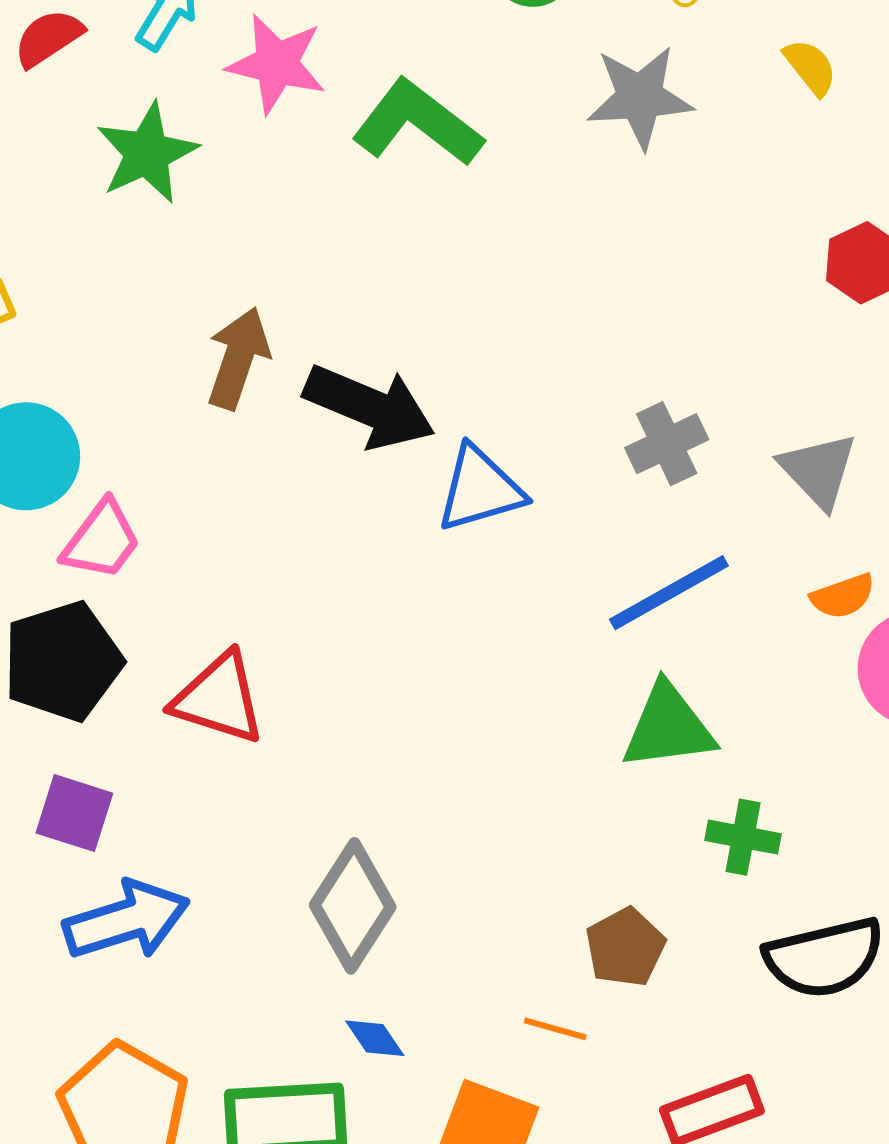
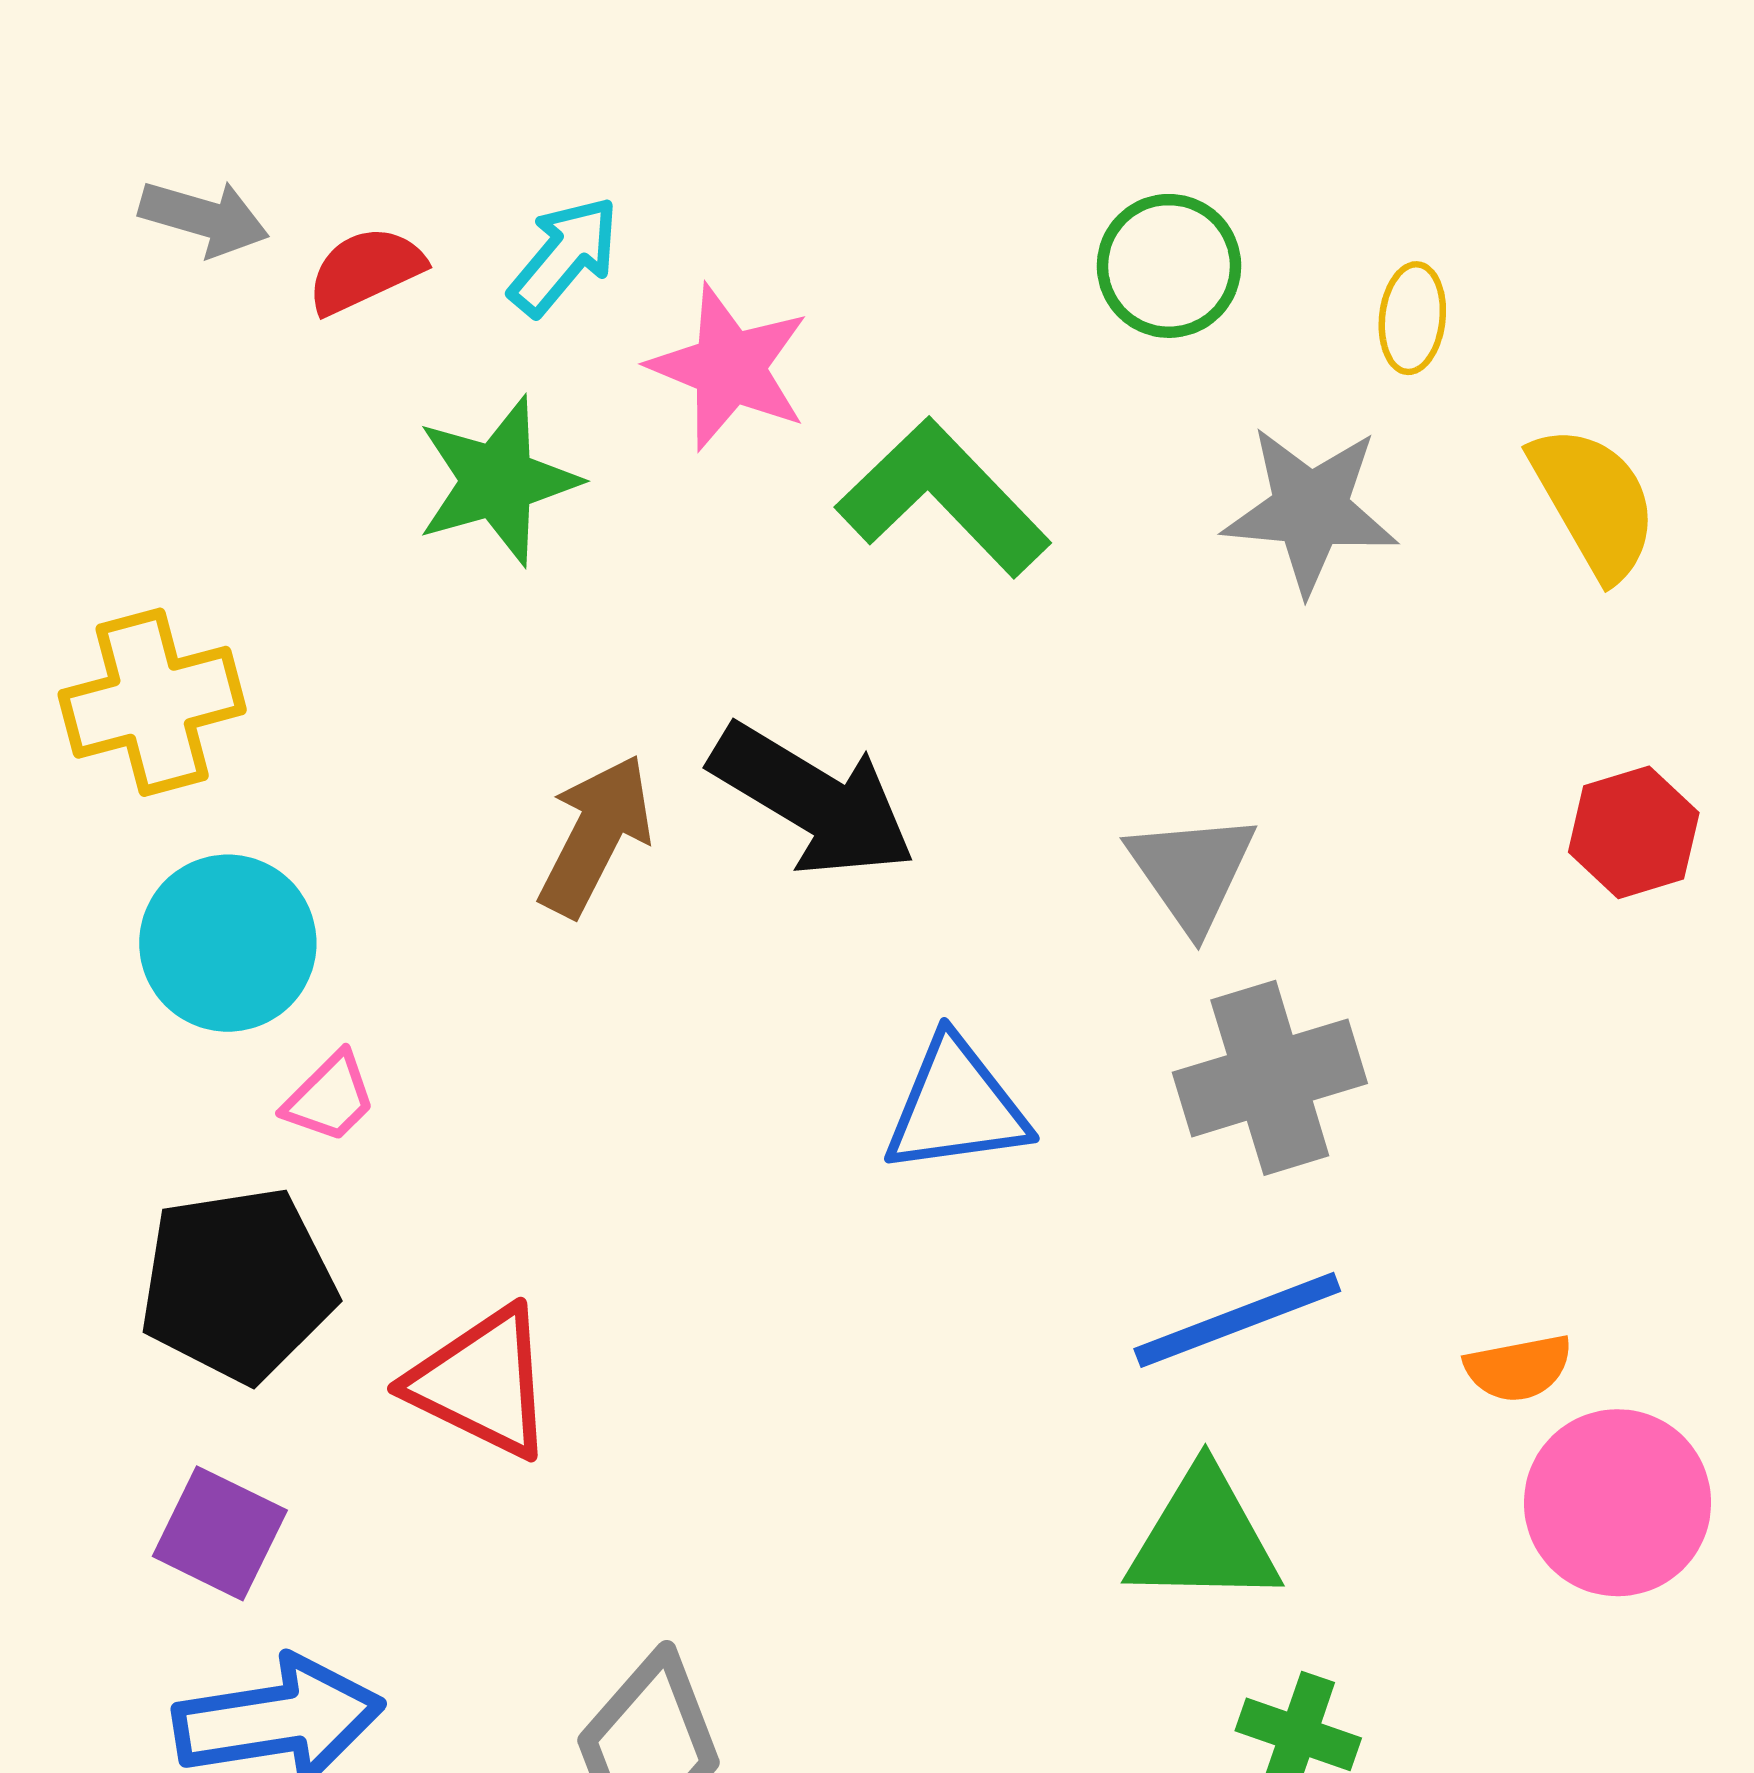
yellow semicircle: (810, 67) -> (1594, 502), size x1.6
black arrow: (369, 407) -> (813, 800), moved
gray cross: (667, 444) -> (1270, 1078), size x1.4
gray triangle: (818, 470) -> (1192, 871), moved
pink trapezoid: (101, 540) -> (330, 1098), size x0.7

